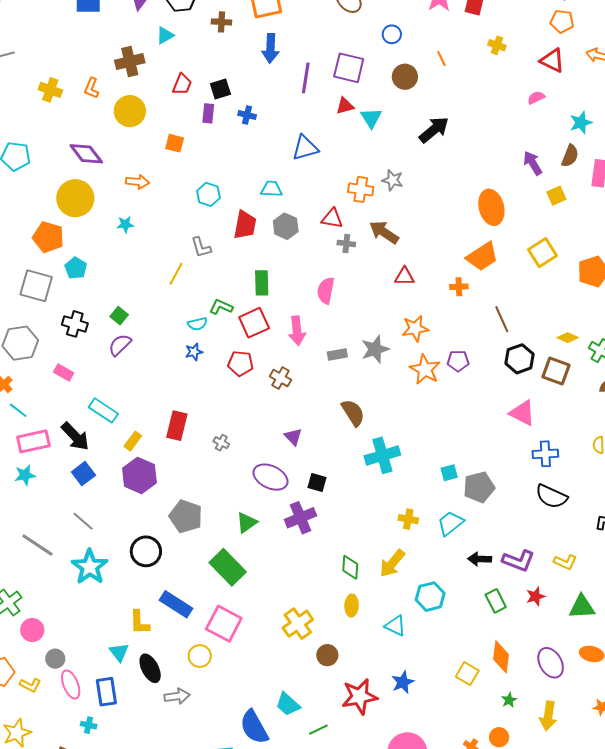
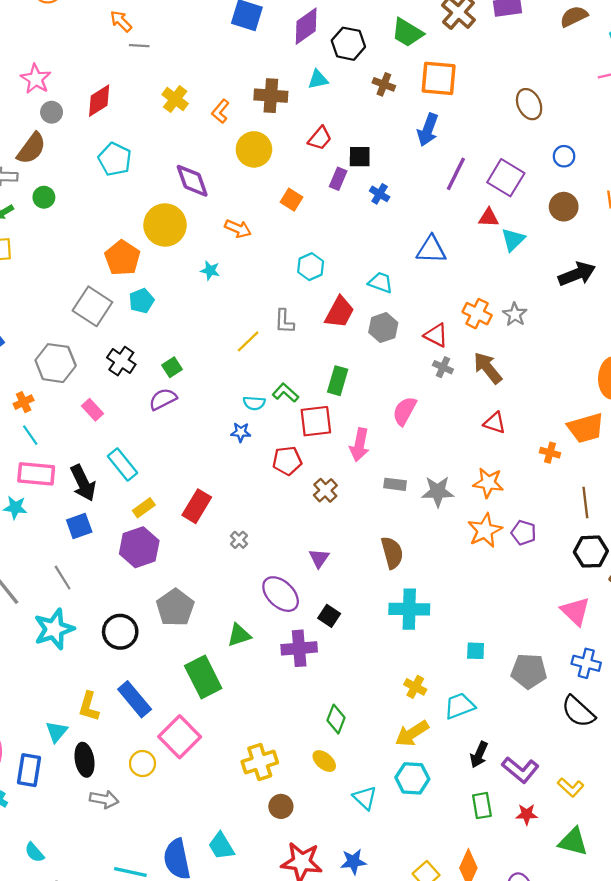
red pentagon: (241, 363) -> (287, 461), turned -30
gray pentagon: (479, 487) -> (529, 671), moved
black arrow: (480, 559) -> (479, 755), turned -85
yellow arrow: (392, 563) -> (412, 733), moved
yellow ellipse: (352, 606) -> (324, 761), turned -70

